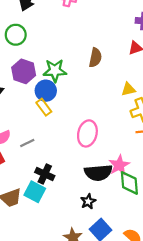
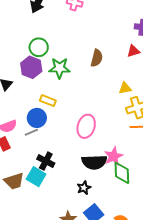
green circle: (16, 35) -> (39, 47), moved
blue circle: (46, 91) -> (37, 118), moved
yellow rectangle: (44, 107) -> (48, 101), turned -35

